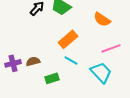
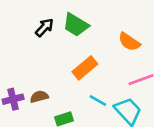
cyan line: (71, 60) -> (98, 101), moved

